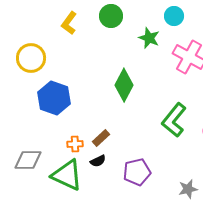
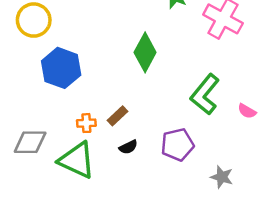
black semicircle: (98, 161) -> (128, 147), moved
purple pentagon: (137, 172) -> (177, 145), moved
gray star: (188, 189) -> (222, 177), turned 30

